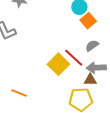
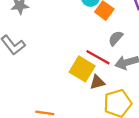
brown triangle: (90, 80) -> (97, 82), moved

